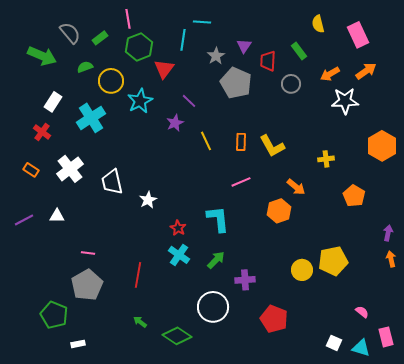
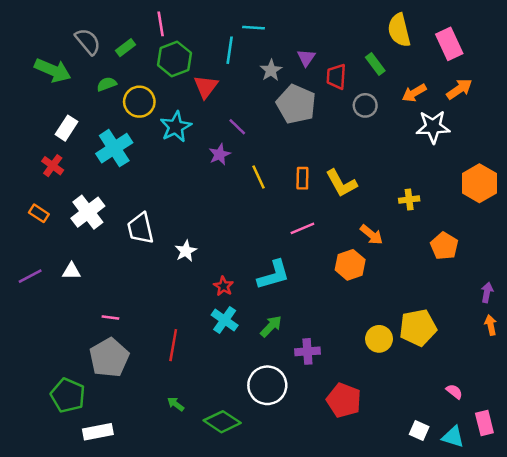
yellow semicircle: (318, 24) -> (399, 30), size x1.5
cyan L-shape: (218, 219) -> (274, 275), turned 80
white rectangle: (78, 344) -> (98, 432), size x1.6

